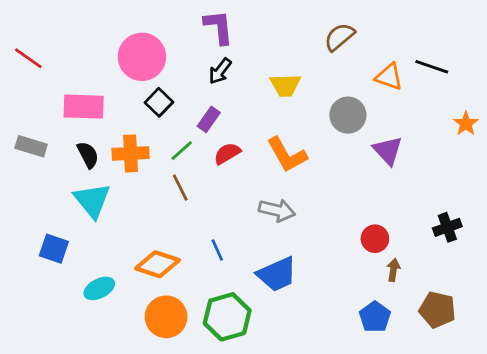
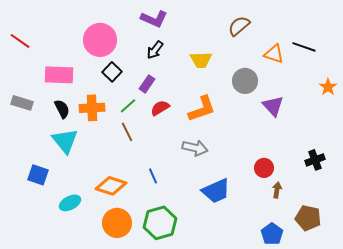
purple L-shape: (219, 27) -> (154, 19), turned 120
orange L-shape: (287, 155) -> (202, 109), turned -80
blue trapezoid: (277, 274) -> (216, 191), moved
blue pentagon: (375, 317) -> (272, 234), moved

